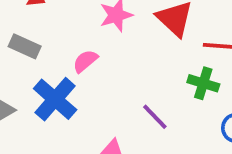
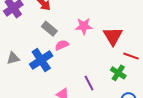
gray rectangle: (25, 46) -> (49, 29), moved

